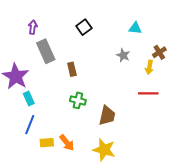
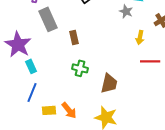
gray star: (123, 55) -> (126, 11), moved
yellow arrow: (149, 67) -> (140, 37), moved

